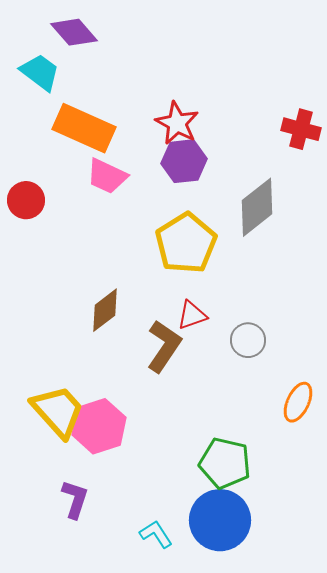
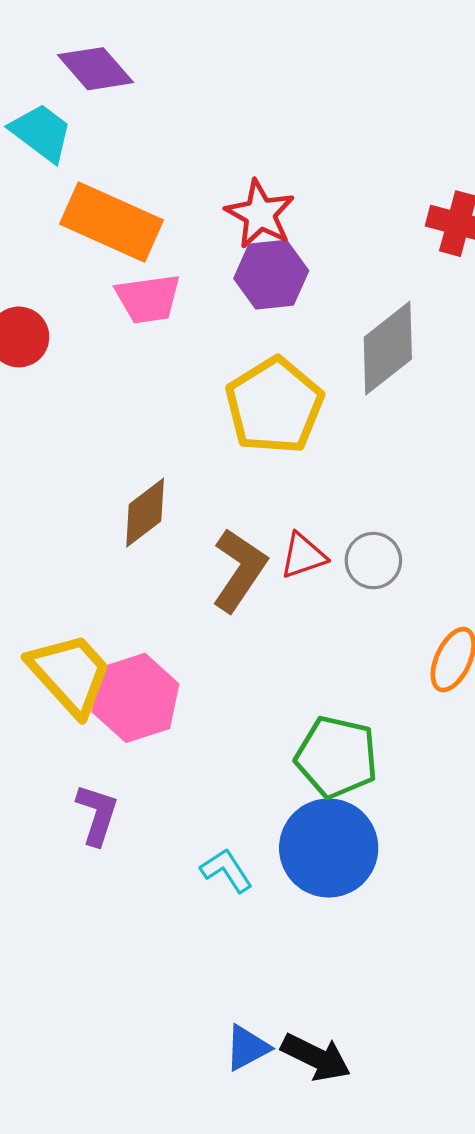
pink trapezoid: (107, 176) -> (148, 299), turned -33
red triangle: (192, 315) -> (303, 556), moved

